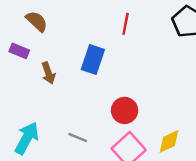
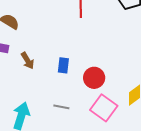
blue rectangle: (93, 59) -> (63, 65), moved, size x0.7

